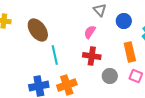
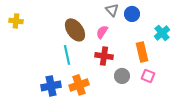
blue circle: (124, 21) -> (132, 14), moved
brown ellipse: (38, 30) -> (75, 30), moved

